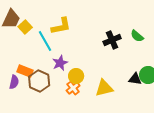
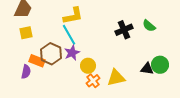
yellow square: (25, 27) -> (26, 33), moved, turned 32
cyan line: (45, 41) -> (69, 35), moved
brown hexagon: (39, 81) -> (51, 54), moved
orange cross: (73, 88) -> (93, 81), moved

